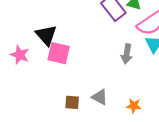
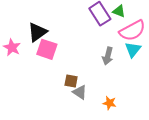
black triangle: (46, 35) -> (37, 32), turned 30
brown square: (72, 102) -> (71, 81), moved

